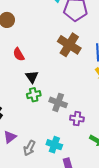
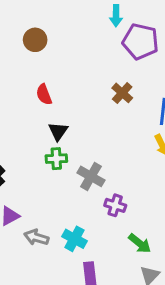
brown cross: (69, 45) -> (122, 93), size x0.6
gray arrow: (29, 148) -> (36, 237), turned 70

